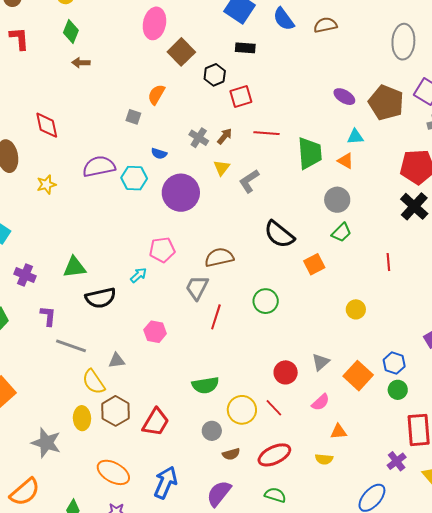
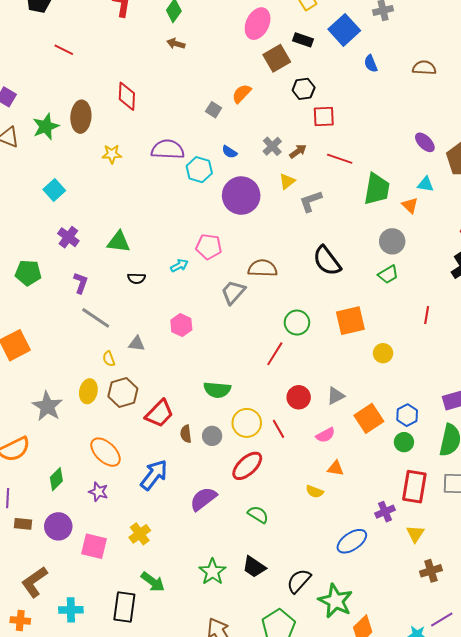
blue semicircle: (284, 19) -> (371, 64), moved, size x0.7
black rectangle: (245, 48) -> (303, 40), moved
orange square: (314, 264) -> (350, 321), moved, size x1.4
black semicircle: (101, 298) -> (136, 278), size x0.6
red line: (216, 317) -> (275, 354), moved
yellow semicircle: (94, 382) -> (109, 359), size x0.6
brown semicircle: (231, 454) -> (186, 434), moved, turned 84
red ellipse: (274, 455) -> (247, 466), moved, turned -32

